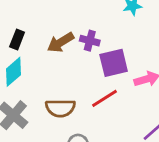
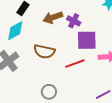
brown semicircle: (60, 108) -> (44, 52), moved

